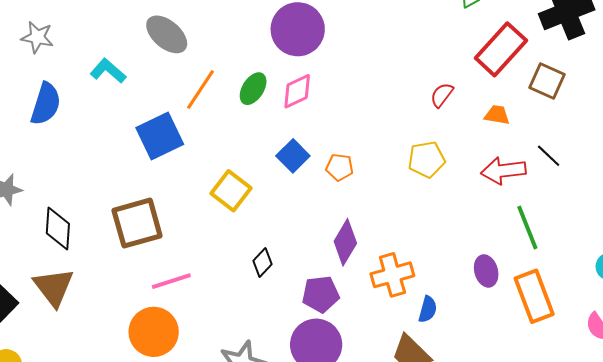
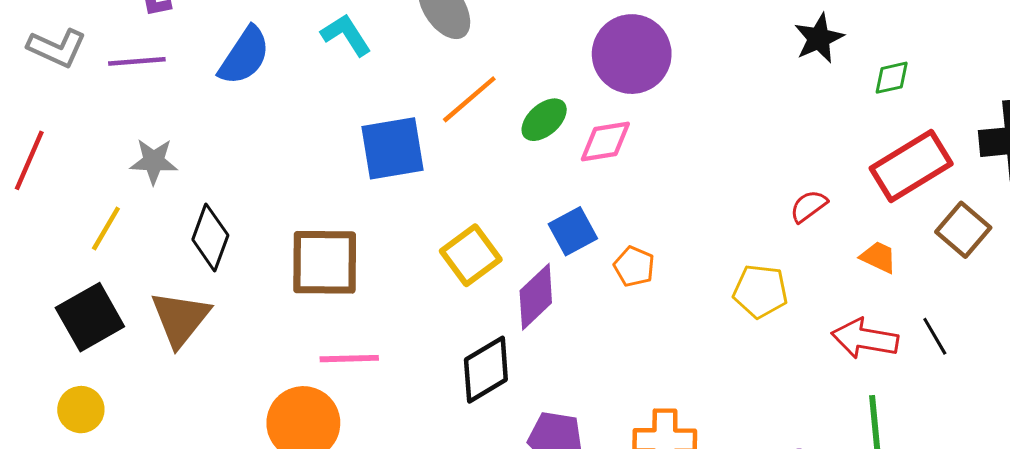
purple diamond: (345, 242) -> (536, 297), moved
black diamond: (262, 263) -> (486, 370), size x1.6

